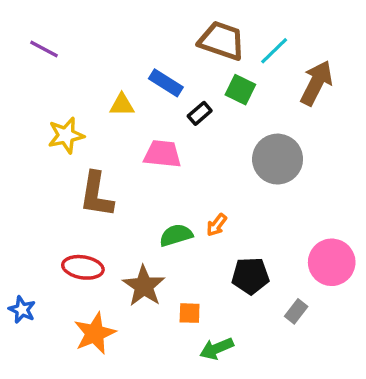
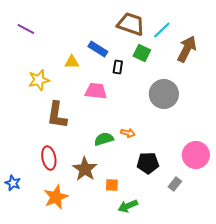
black rectangle: (200, 113) -> (118, 67), turned -40
orange arrow: (217, 225) -> (128, 133), turned -112
red ellipse: (83, 267) -> (49, 158), turned 70

